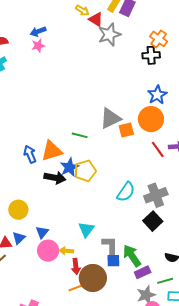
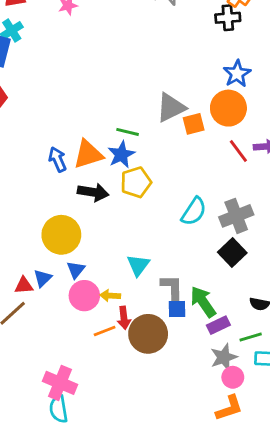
blue star: (69, 167) -> (121, 155), moved
yellow circle: (18, 210) -> (61, 235), moved, size x1.4
orange line: (76, 288) -> (105, 331), moved

